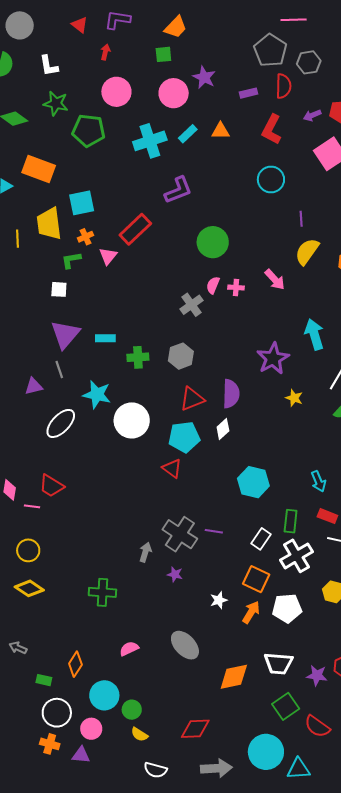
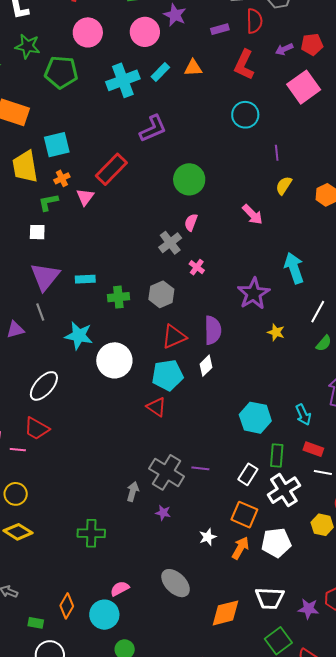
yellow semicircle: (307, 252) -> (284, 185), size x0.7
pink cross: (236, 288) -> (197, 267), moved, turned 35
white ellipse: (61, 423) -> (44, 386), moved
cyan hexagon: (253, 482) -> (255, 418), moved
cyan circle: (104, 695) -> (104, 615), moved

